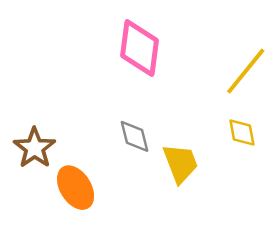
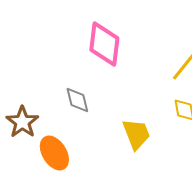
gray diamond: (134, 136) -> (77, 100), moved

